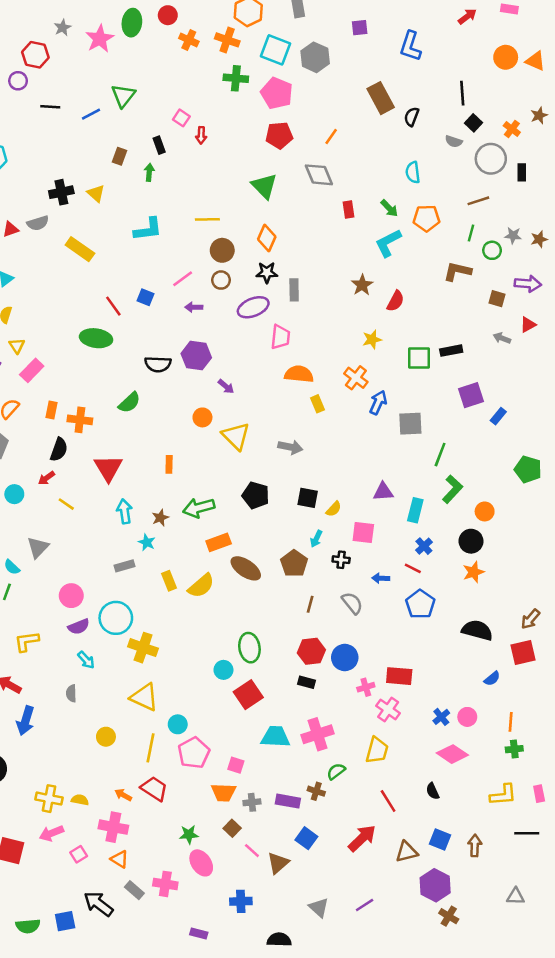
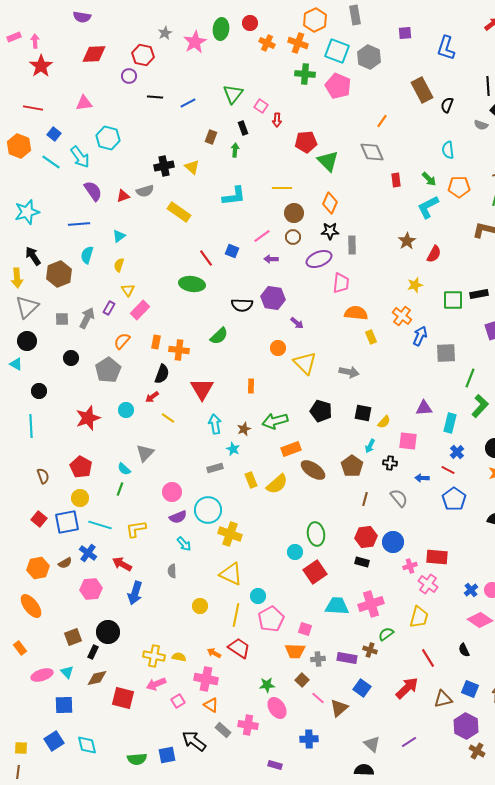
green triangle: (123, 96) -> (233, 94), moved
red pentagon: (279, 135) -> (306, 142), moved
black semicircle: (279, 940) -> (364, 770), moved

